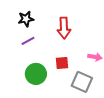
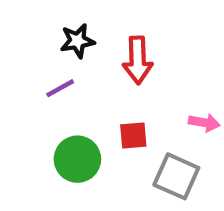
black star: (26, 19) -> (77, 41), moved

